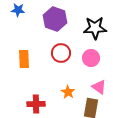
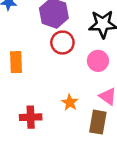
red circle: (61, 53) -> (62, 43), moved

